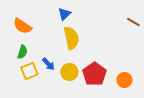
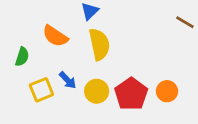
orange semicircle: (22, 26) -> (55, 36), moved
green semicircle: (22, 52) -> (22, 57), moved
orange circle: (124, 80) -> (167, 91), moved

